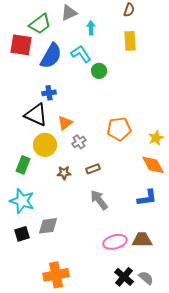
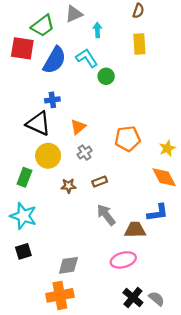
orange triangle: (65, 123) -> (78, 127), moved
gray diamond: (48, 226) -> (68, 265), moved
brown trapezoid: (142, 240) -> (135, 230), moved

